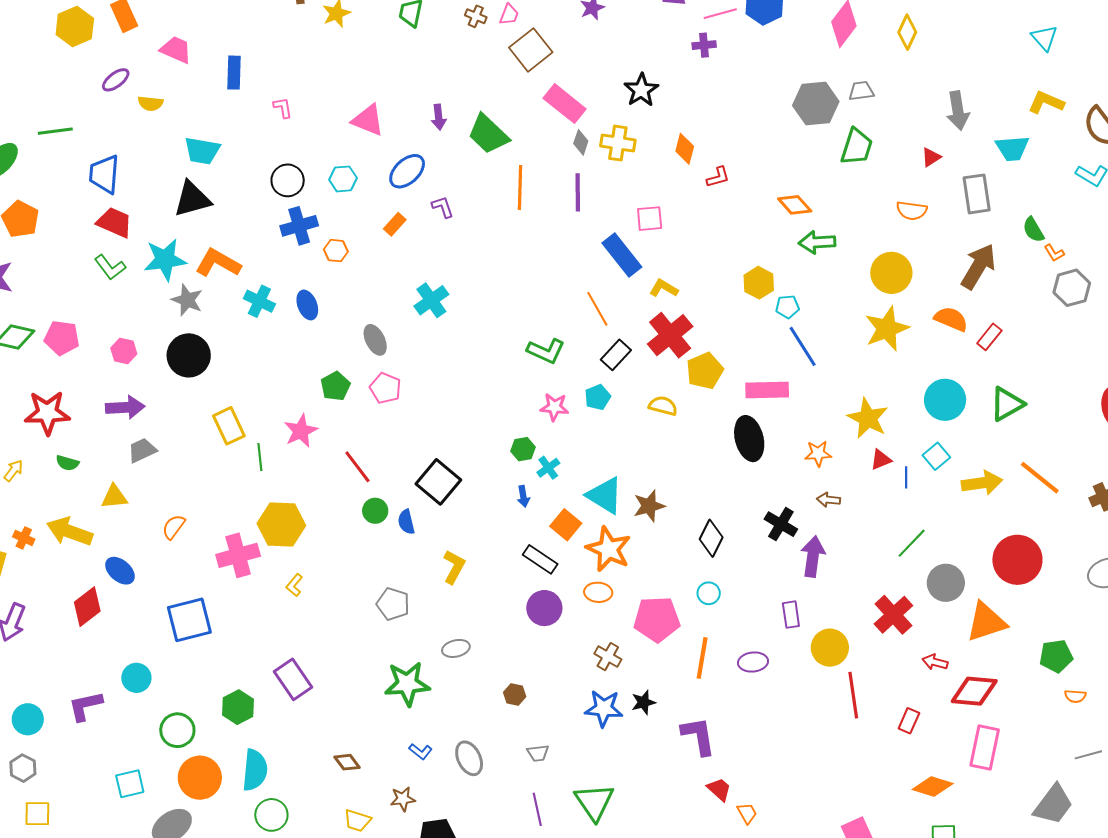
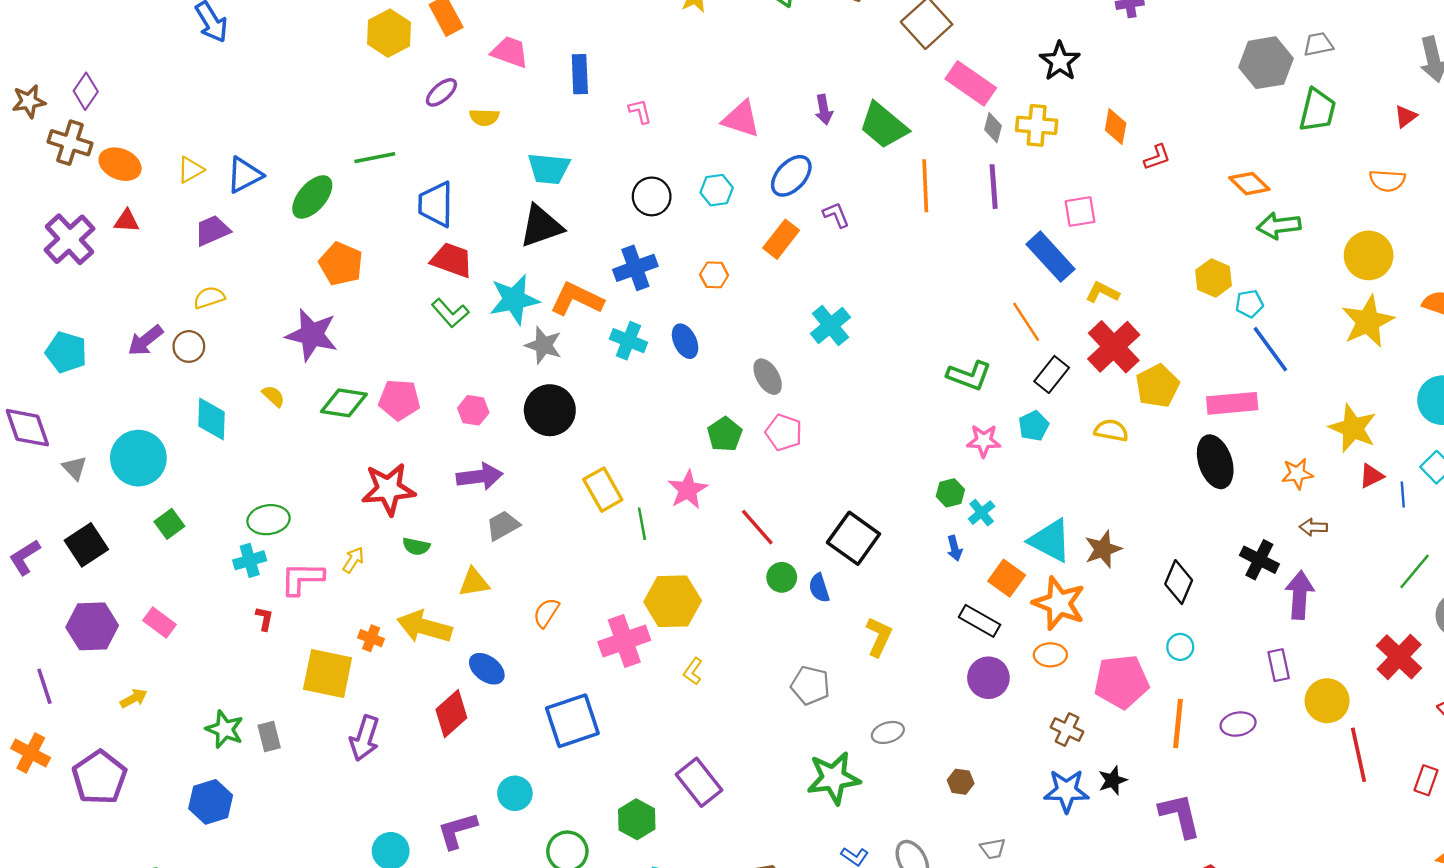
orange rectangle: (395, 224) -> (781, 239), size x1.4
blue cross: (299, 226) -> (635, 268), moved

